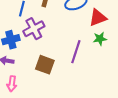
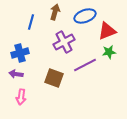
purple cross: (34, 29) -> (64, 42), moved
purple line: (76, 52) -> (85, 65), turned 45

